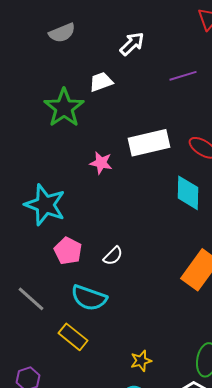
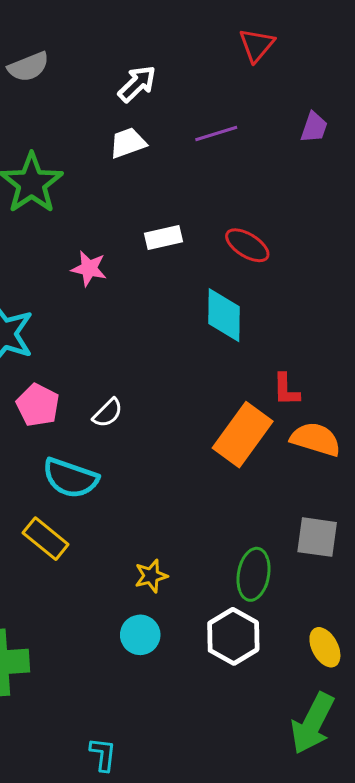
white trapezoid: (101, 82) -> (128, 143), moved
white rectangle: (149, 143) -> (163, 237), size x0.6

